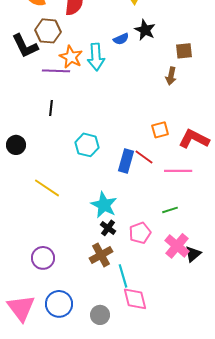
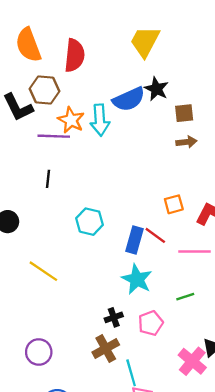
blue semicircle: (121, 39) -> (129, 99), size x1.8
brown square: (184, 51) -> (184, 113), moved
brown arrow: (171, 76) -> (186, 142), turned -108
cyan star: (104, 205) -> (137, 279), moved
black cross: (108, 228) -> (114, 317), turned 35
pink cross: (177, 246) -> (192, 361), moved

